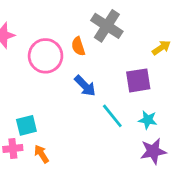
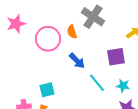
cyan square: (26, 125) -> (47, 90), moved

